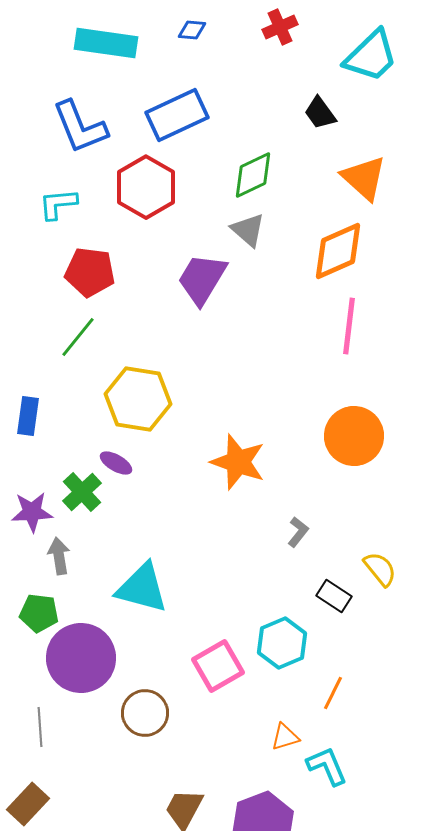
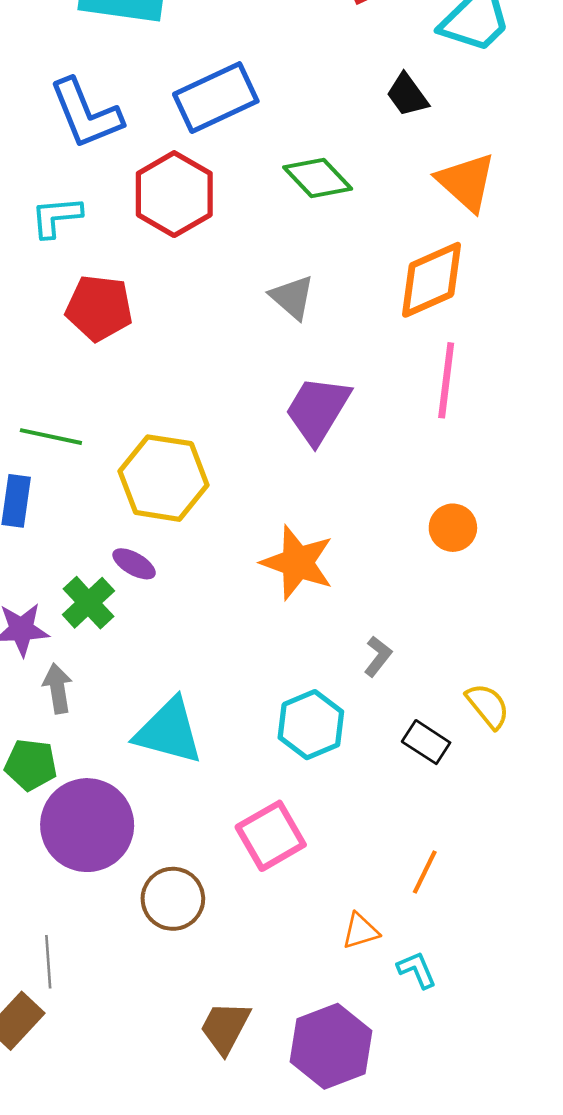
green diamond: (253, 175) -> (318, 178), turned 72
gray triangle: (248, 230) -> (292, 297), moved
purple trapezoid: (202, 279) -> (318, 410), moved
green line: (78, 337) -> (51, 437), moved, turned 63
orange circle: (354, 436) -> (453, 528), size x0.6
cyan hexagon: (282, 643) -> (311, 725), moved
gray line: (40, 727) -> (48, 962), moved
cyan L-shape: (327, 766) -> (417, 970), size x0.7

